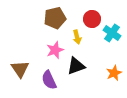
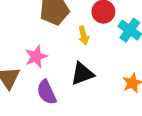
pink star: (55, 50) -> (36, 57), moved

